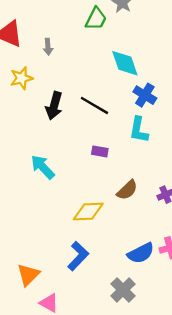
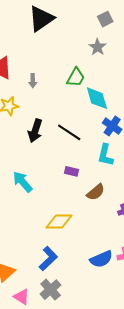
green trapezoid: (96, 19) -> (76, 77), moved
brown semicircle: (127, 190) -> (96, 192), moved
gray cross: (123, 290) -> (51, 290), moved

